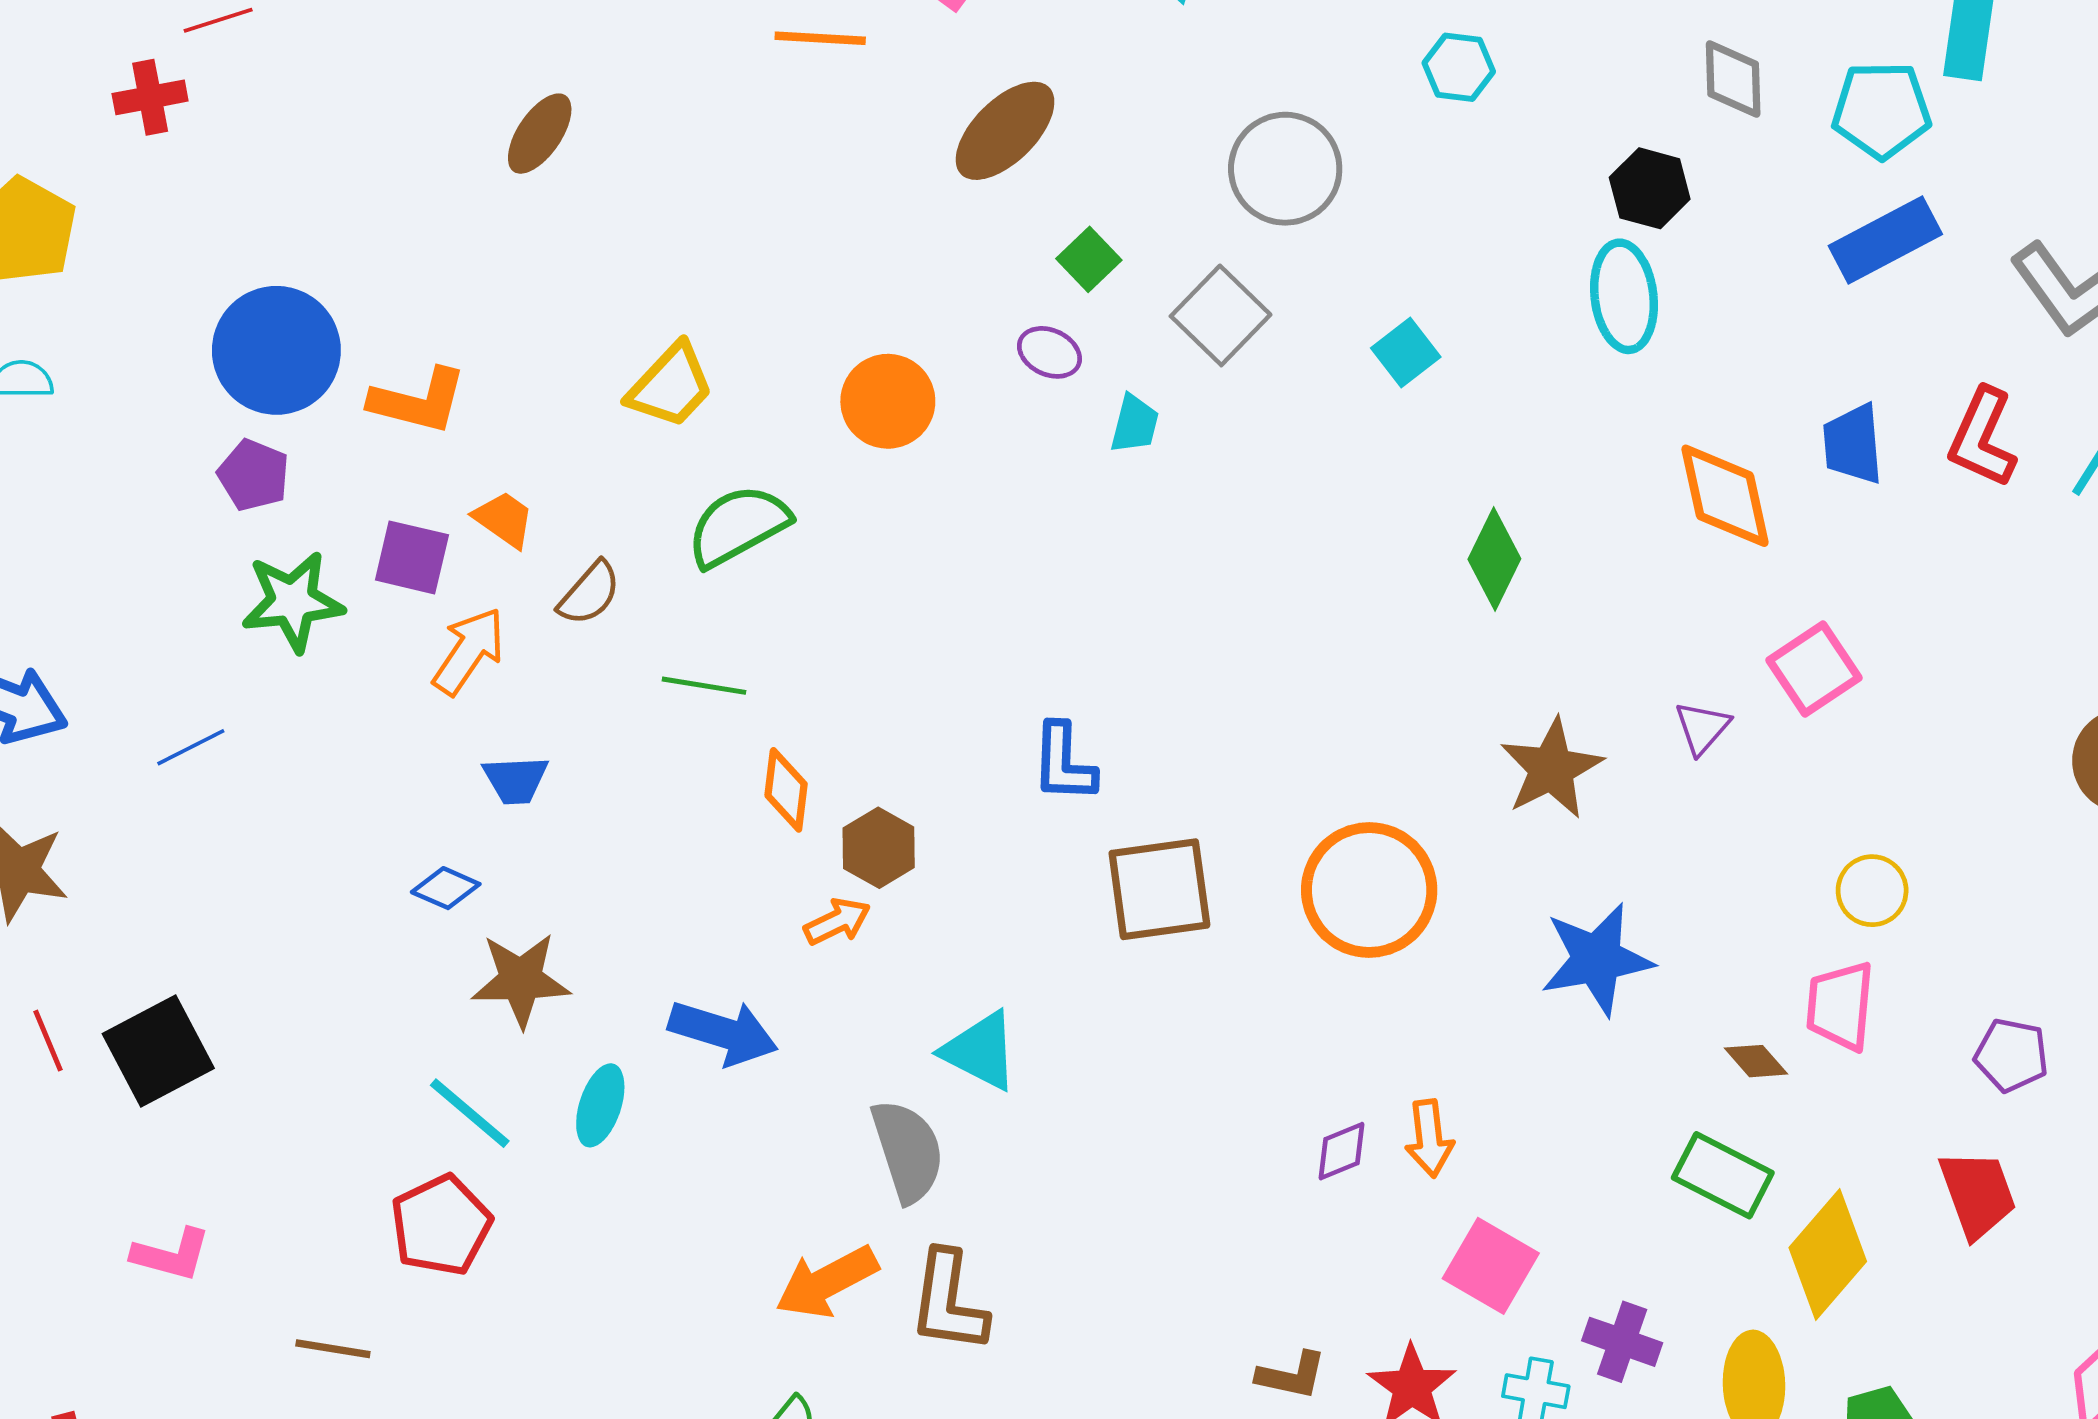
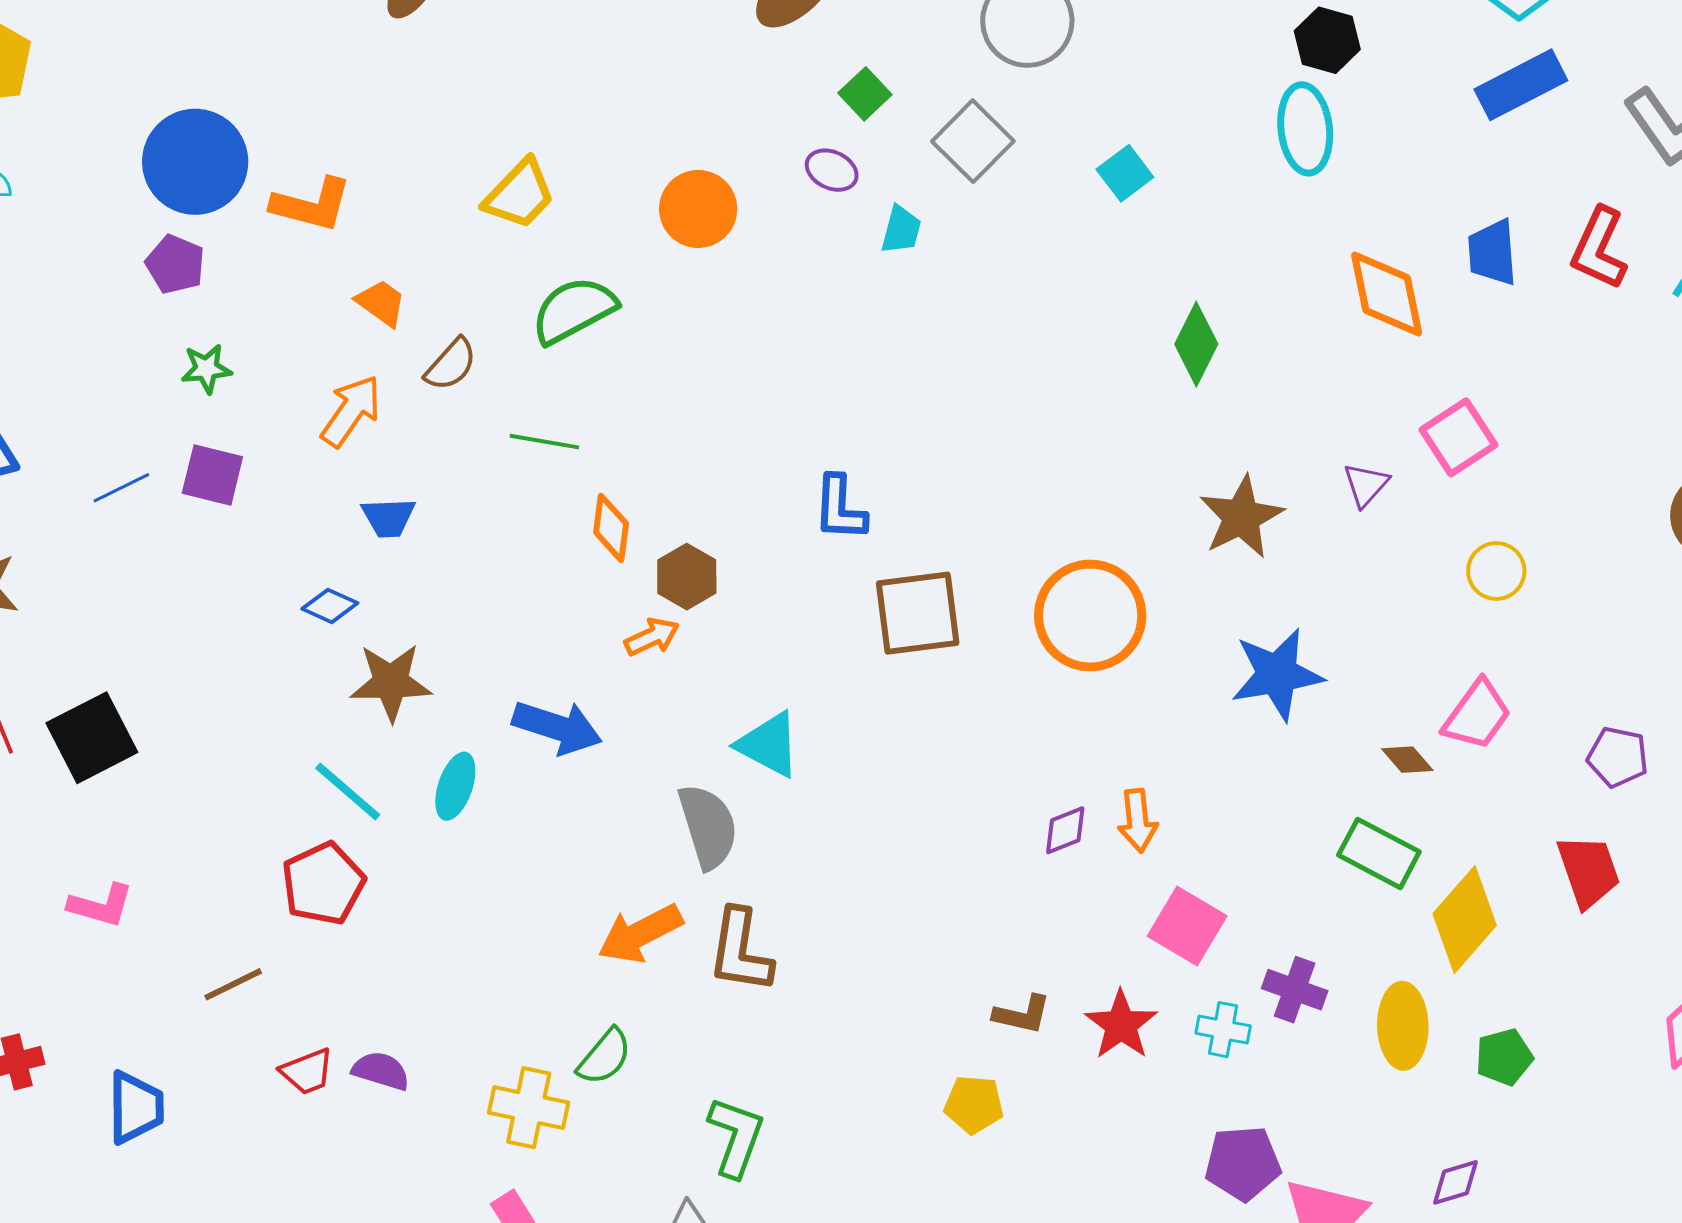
purple square: (412, 557) -> (212, 475), moved
green star: (293, 601) -> (206, 369), size x0.6
yellow circle: (1872, 891) -> (1496, 571), moved
pink trapezoid: (1840, 1006) -> (1477, 715), turned -150
brown line: (333, 1349) -> (233, 984), turned -36

